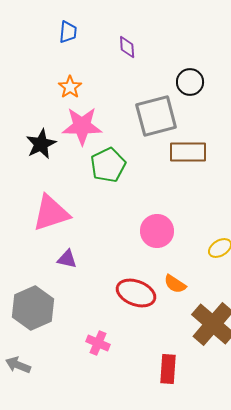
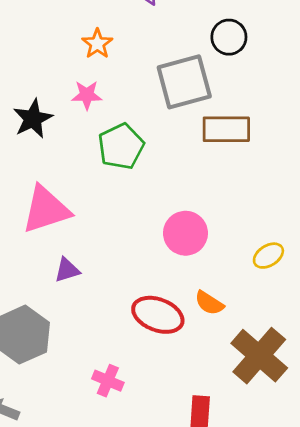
orange star: (70, 87) -> (97, 44), moved
pink star: (82, 126) -> (87, 95), size x0.6
purple triangle: (67, 259) -> (67, 270), turned -30

